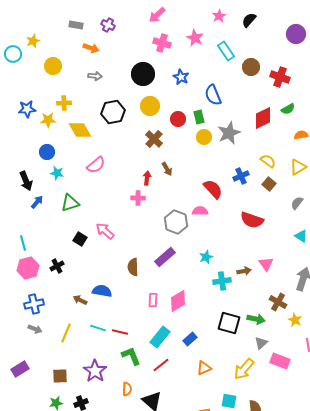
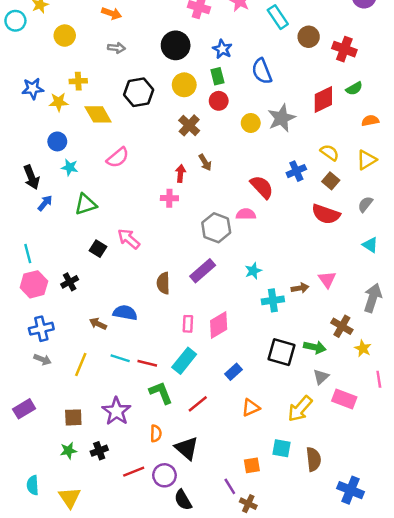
green rectangle: (199, 117) -> (217, 76), moved
red semicircle: (252, 220) -> (326, 214), moved
cyan rectangle: (160, 337) -> (184, 361), moved

